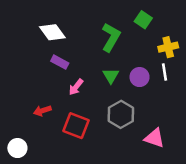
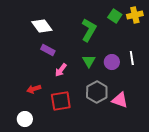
yellow cross: (168, 47) -> (135, 15), moved
red square: (76, 126) -> (61, 101), turned -30
pink triangle: (154, 138) -> (120, 100), moved
white circle: (17, 148) -> (25, 119), moved

